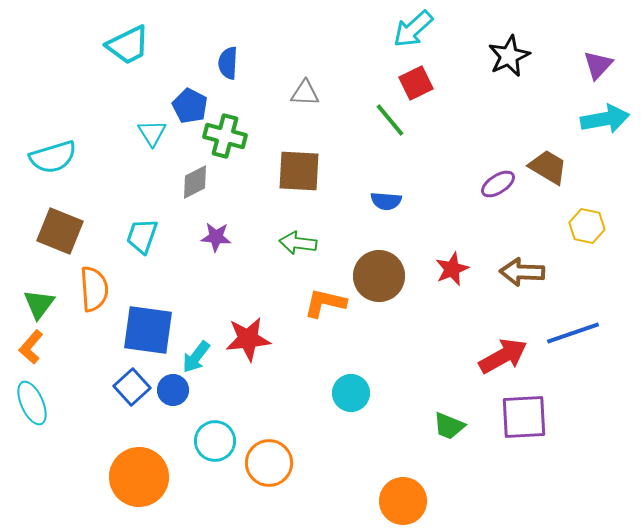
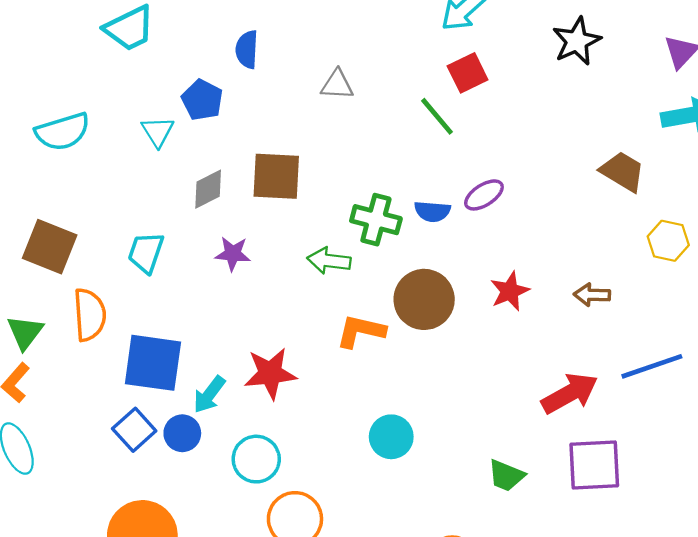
green cross: (225, 136) -> (376, 220), moved
cyan semicircle: (53, 157) -> (63, 132), moved
brown square: (299, 171) -> (276, 176), moved
purple ellipse: (498, 184) -> (484, 195), moved
brown arrow: (522, 272) -> (592, 295), size x0.7
cyan circle: (215, 441) -> (256, 459), moved

